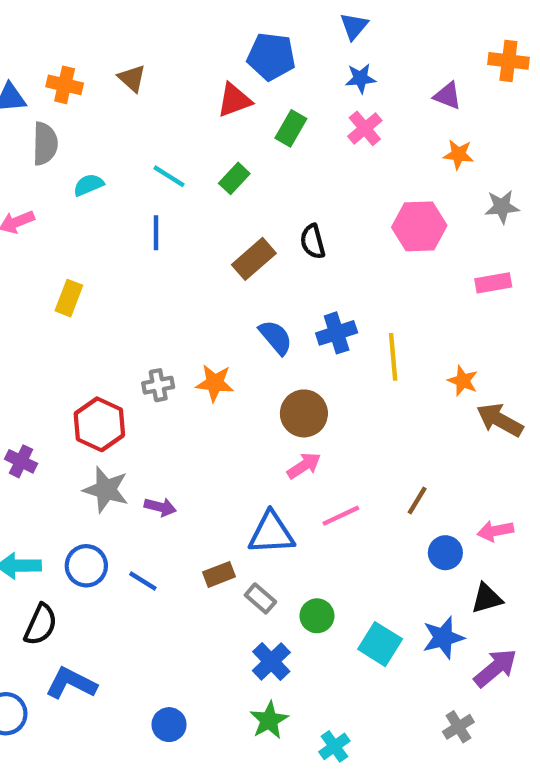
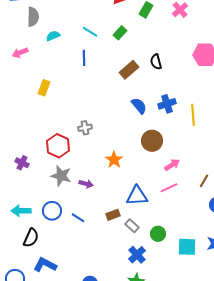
orange star: (215, 383) -> (114, 160), moved, turned 30
pink arrow: (304, 466) -> (172, 165), moved
cyan square: (380, 644) -> (187, 247), turned -30

